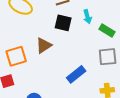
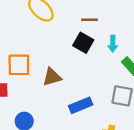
brown triangle: (44, 45) -> (52, 77), moved

